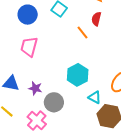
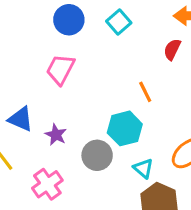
orange line: (82, 32) -> (145, 92), moved
gray circle: (54, 102) -> (97, 155), moved

